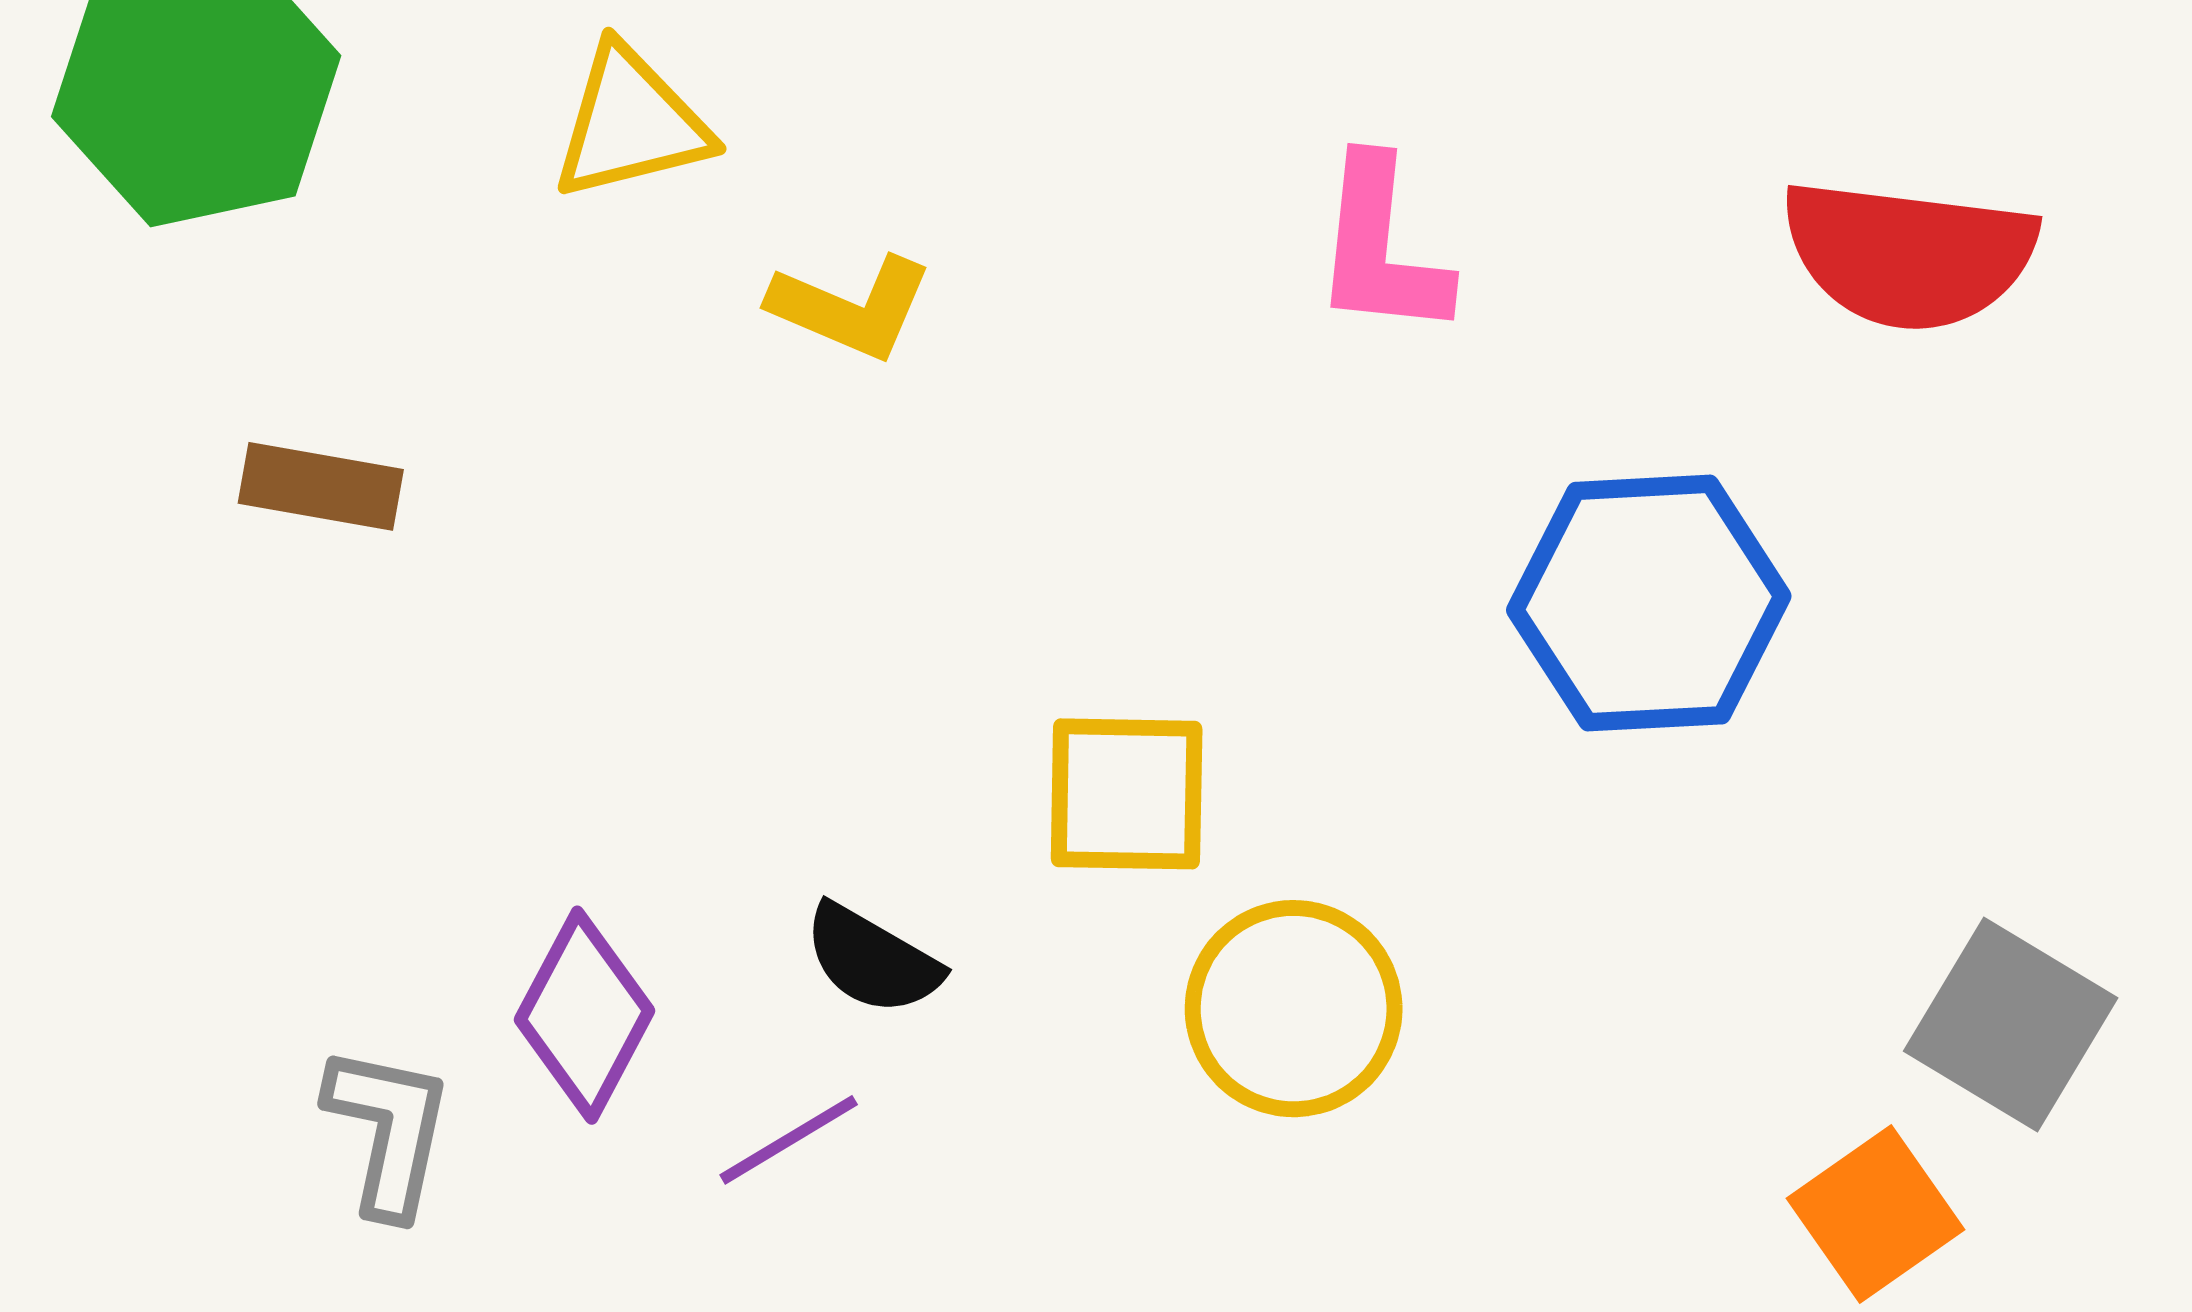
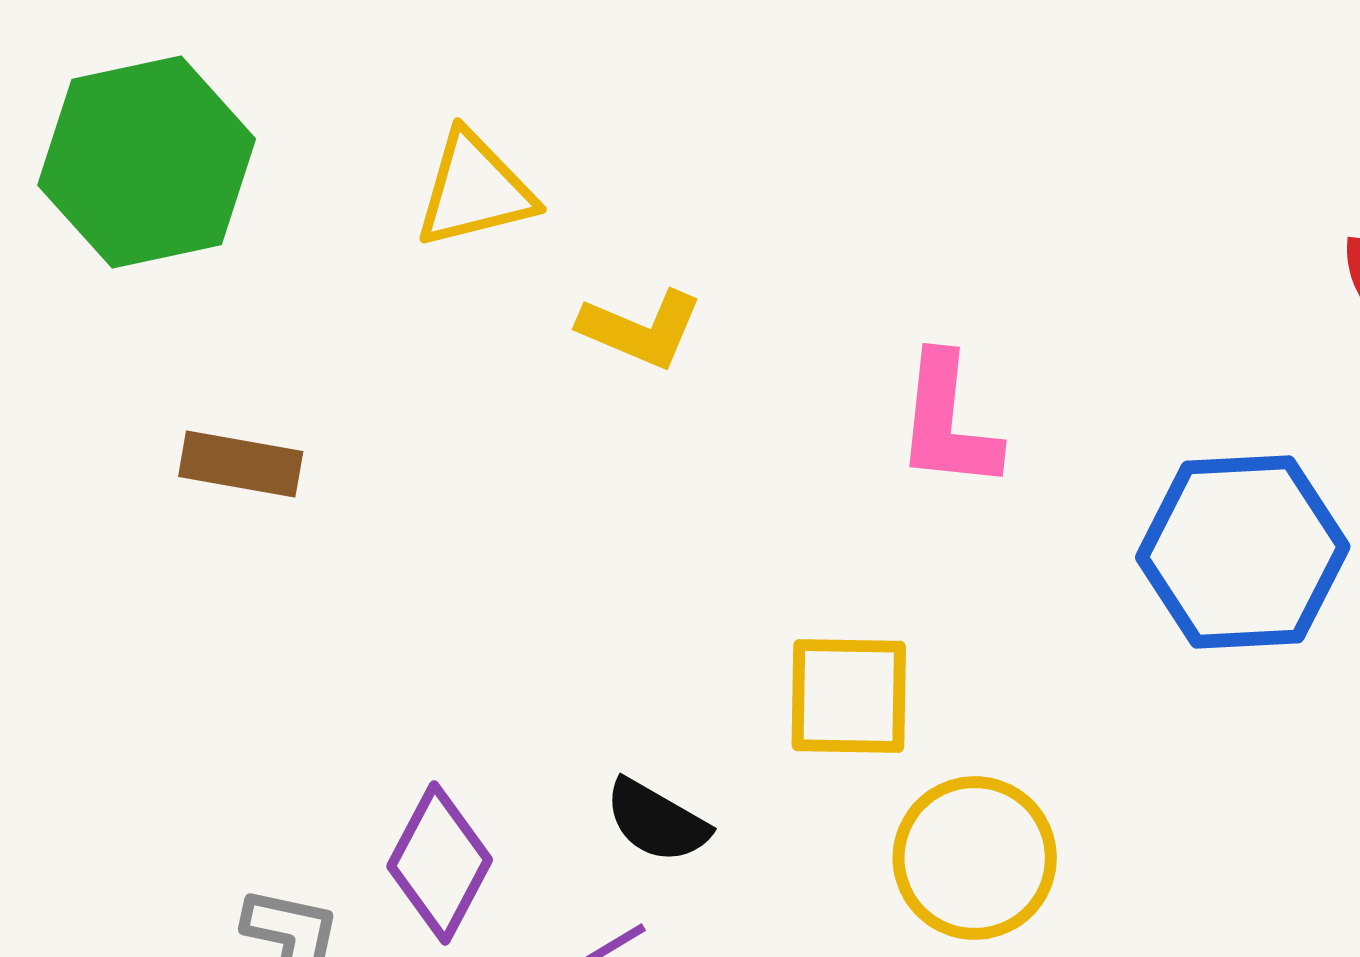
pink L-shape: (1381, 248) -> (948, 422), moved

